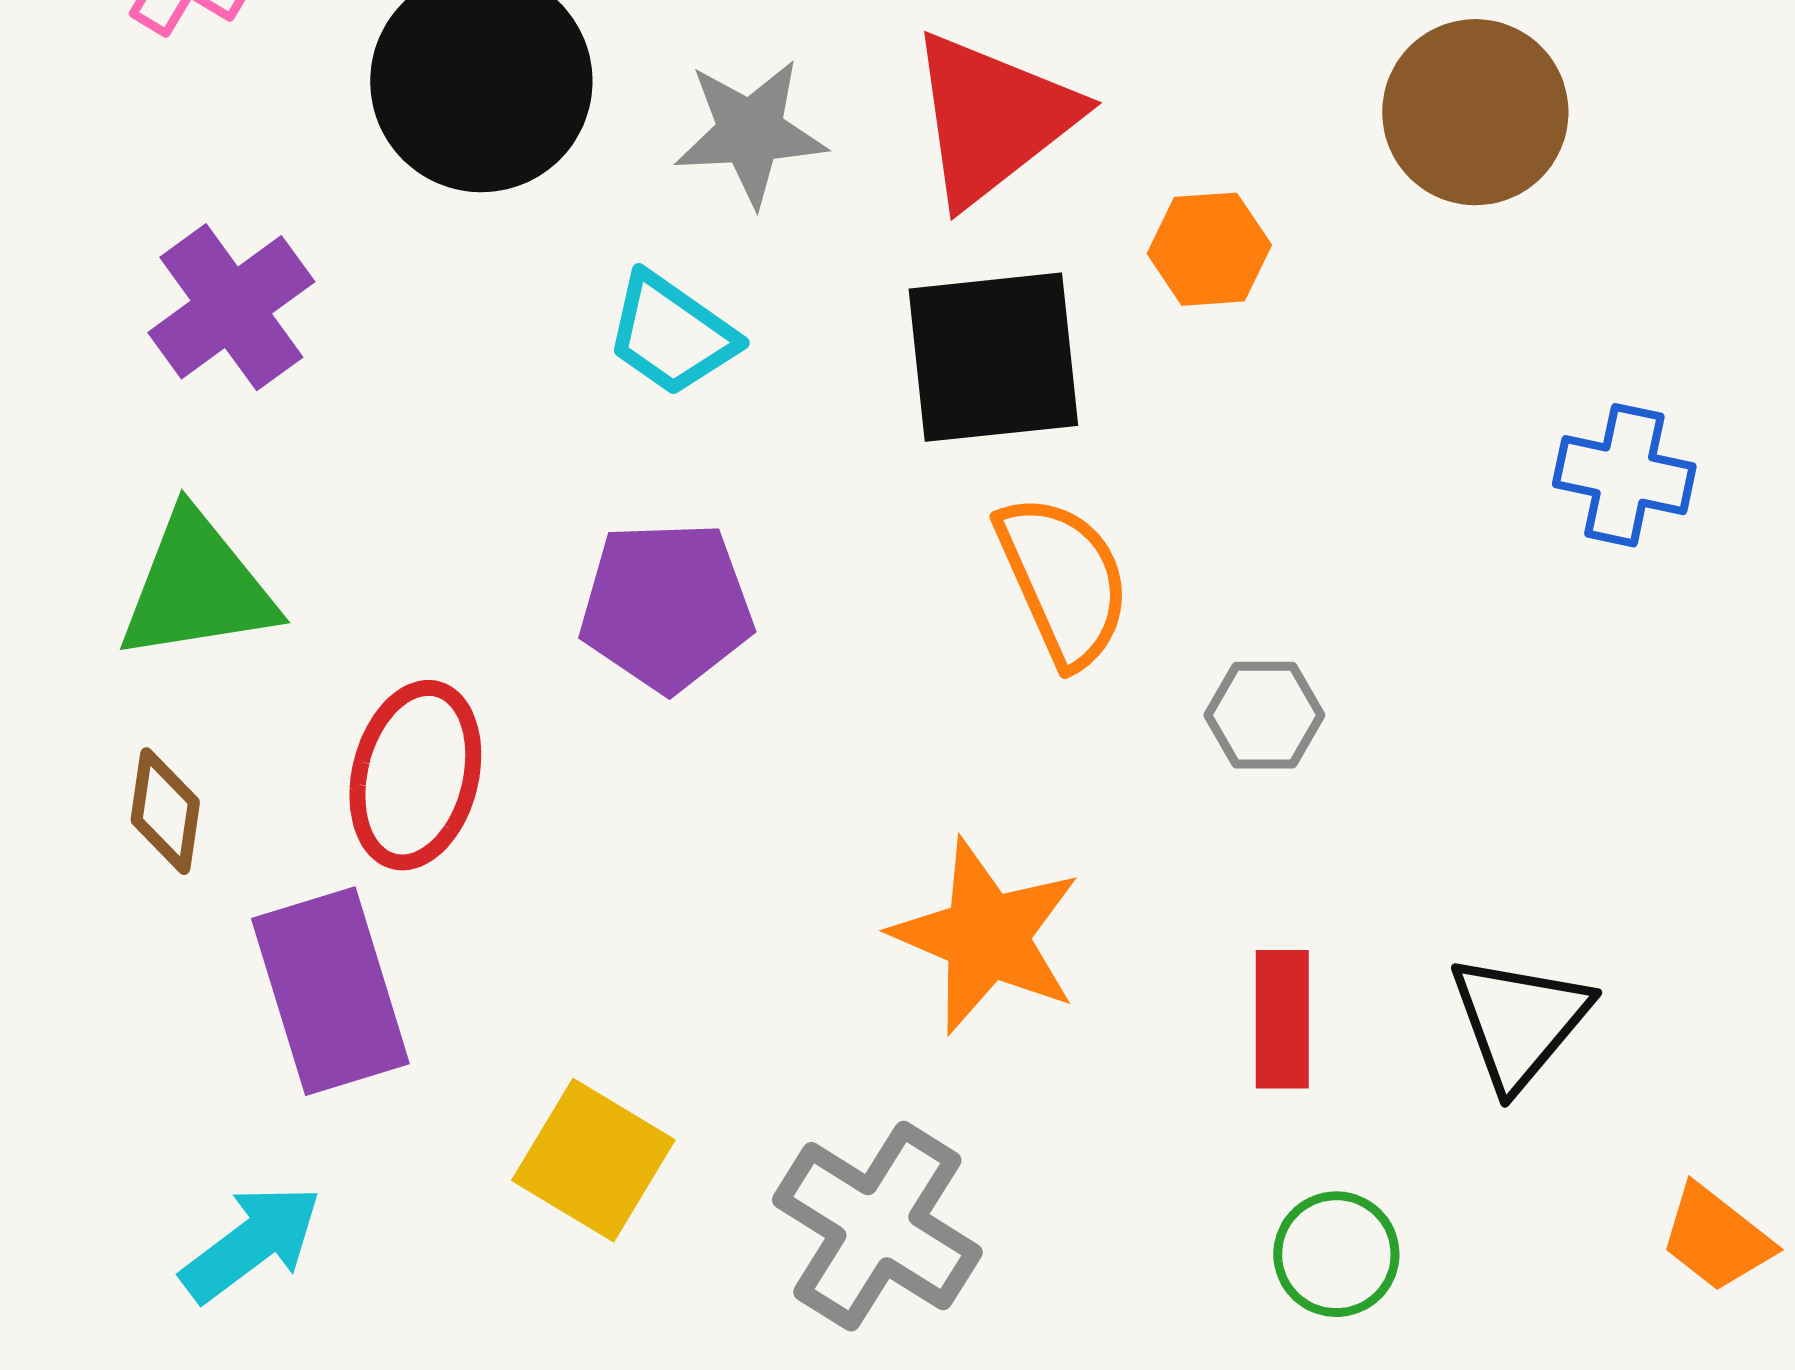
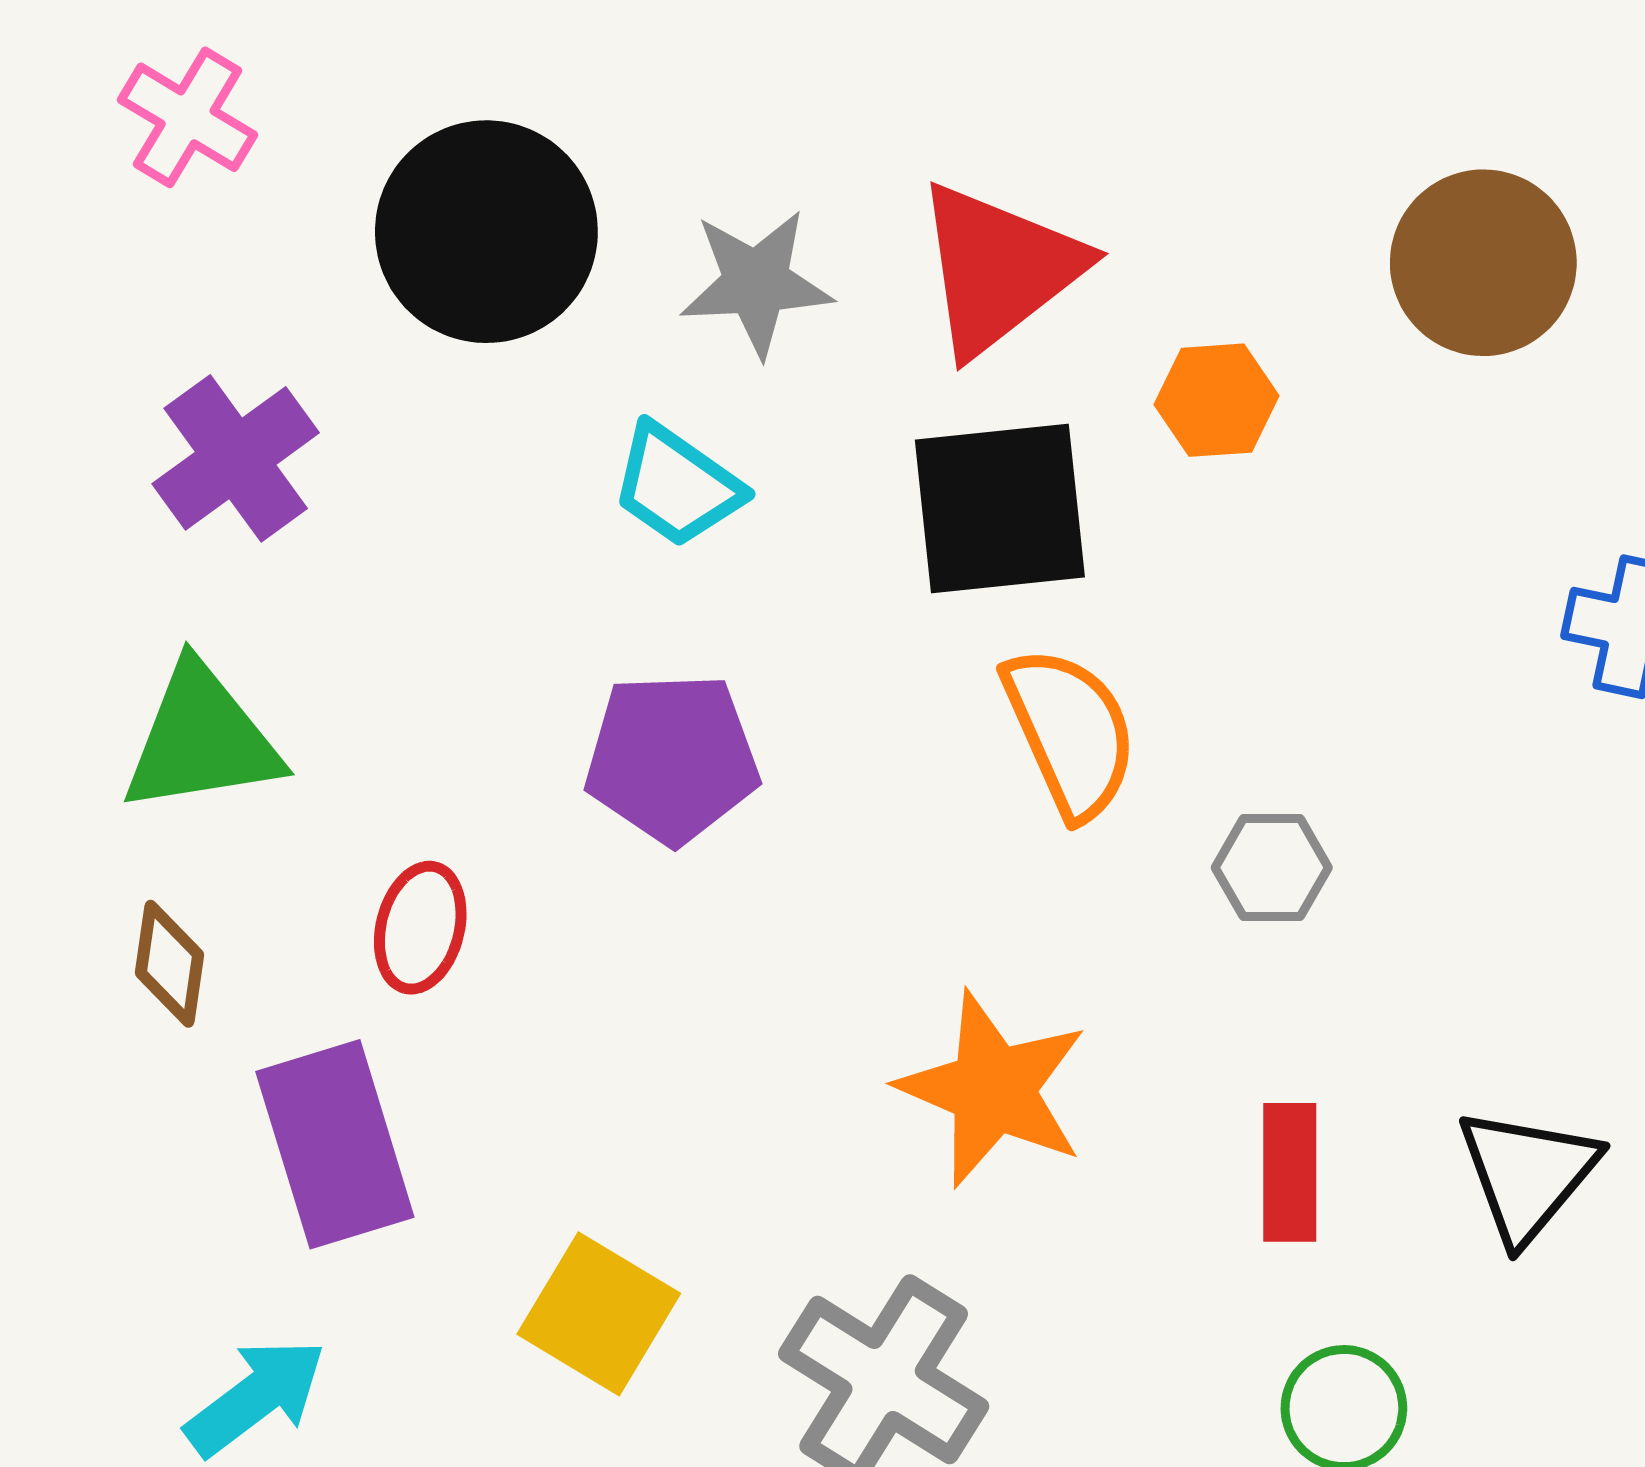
red ellipse: (415, 775) -> (420, 928), size x0.7

